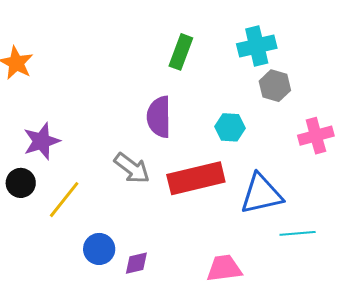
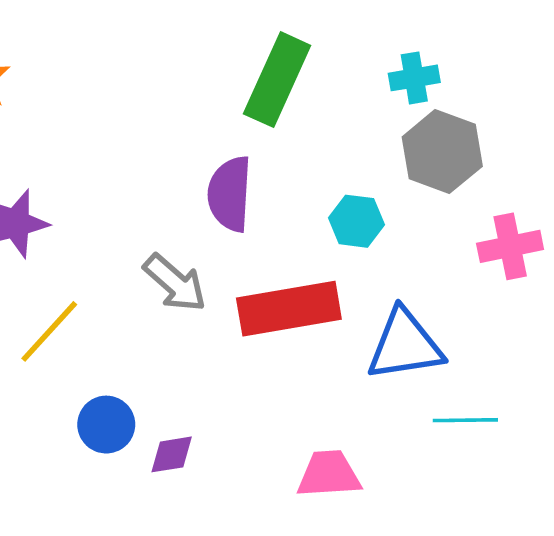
cyan cross: (257, 46) -> (414, 78), size x0.7
green rectangle: (181, 52) -> (277, 80), size x1.4
gray hexagon: (275, 86) -> (442, 152), size x1.4

